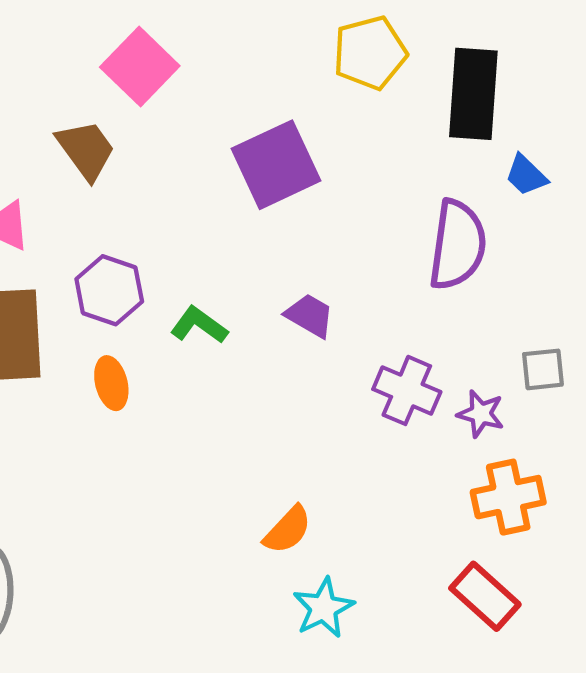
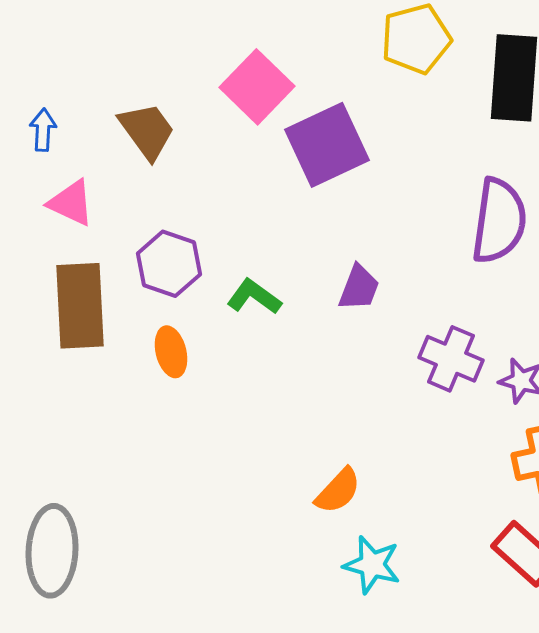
pink square: (140, 66) -> (257, 87), moved
purple trapezoid: (310, 316) -> (359, 288), turned 81
cyan star: (323, 608) -> (372, 565), turned -30

